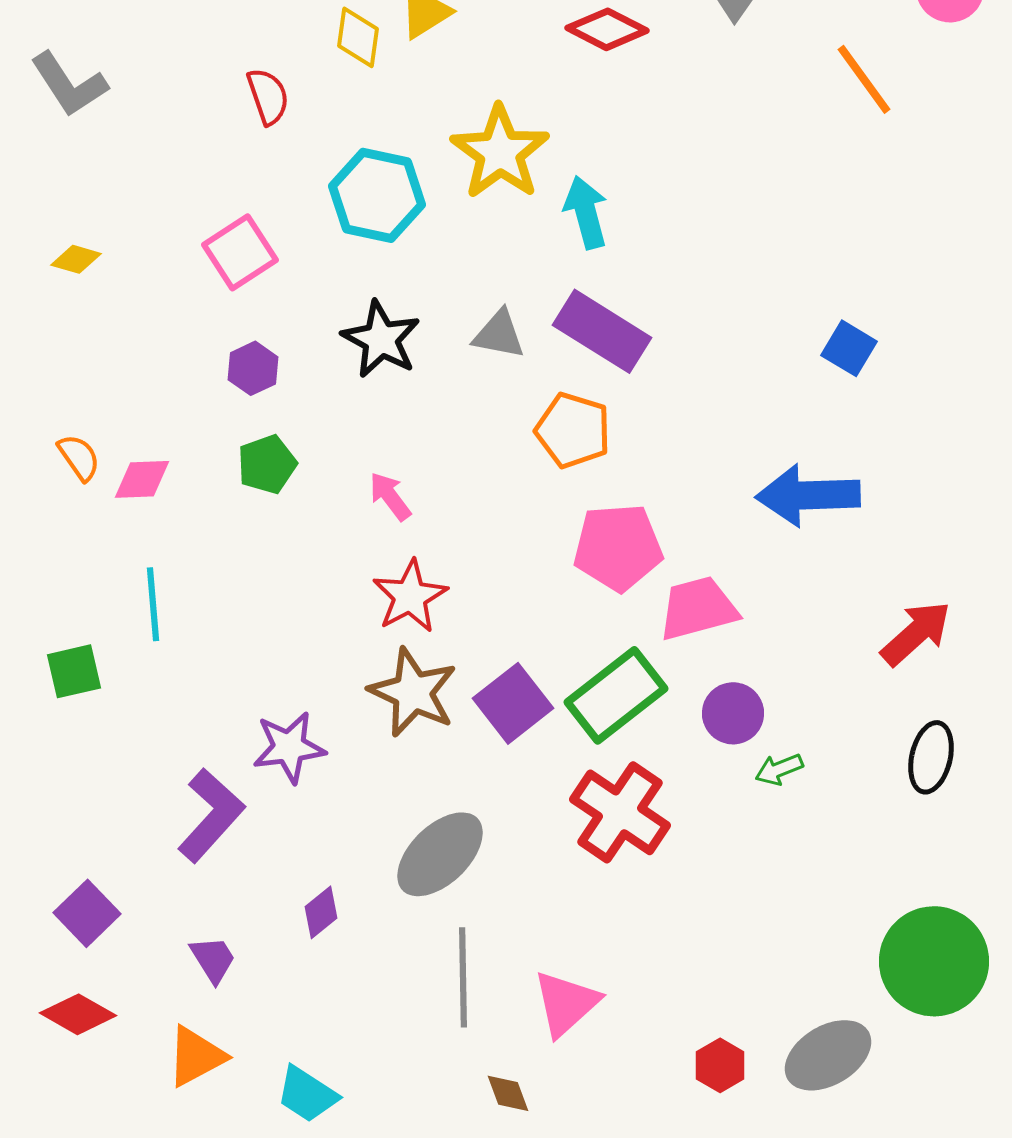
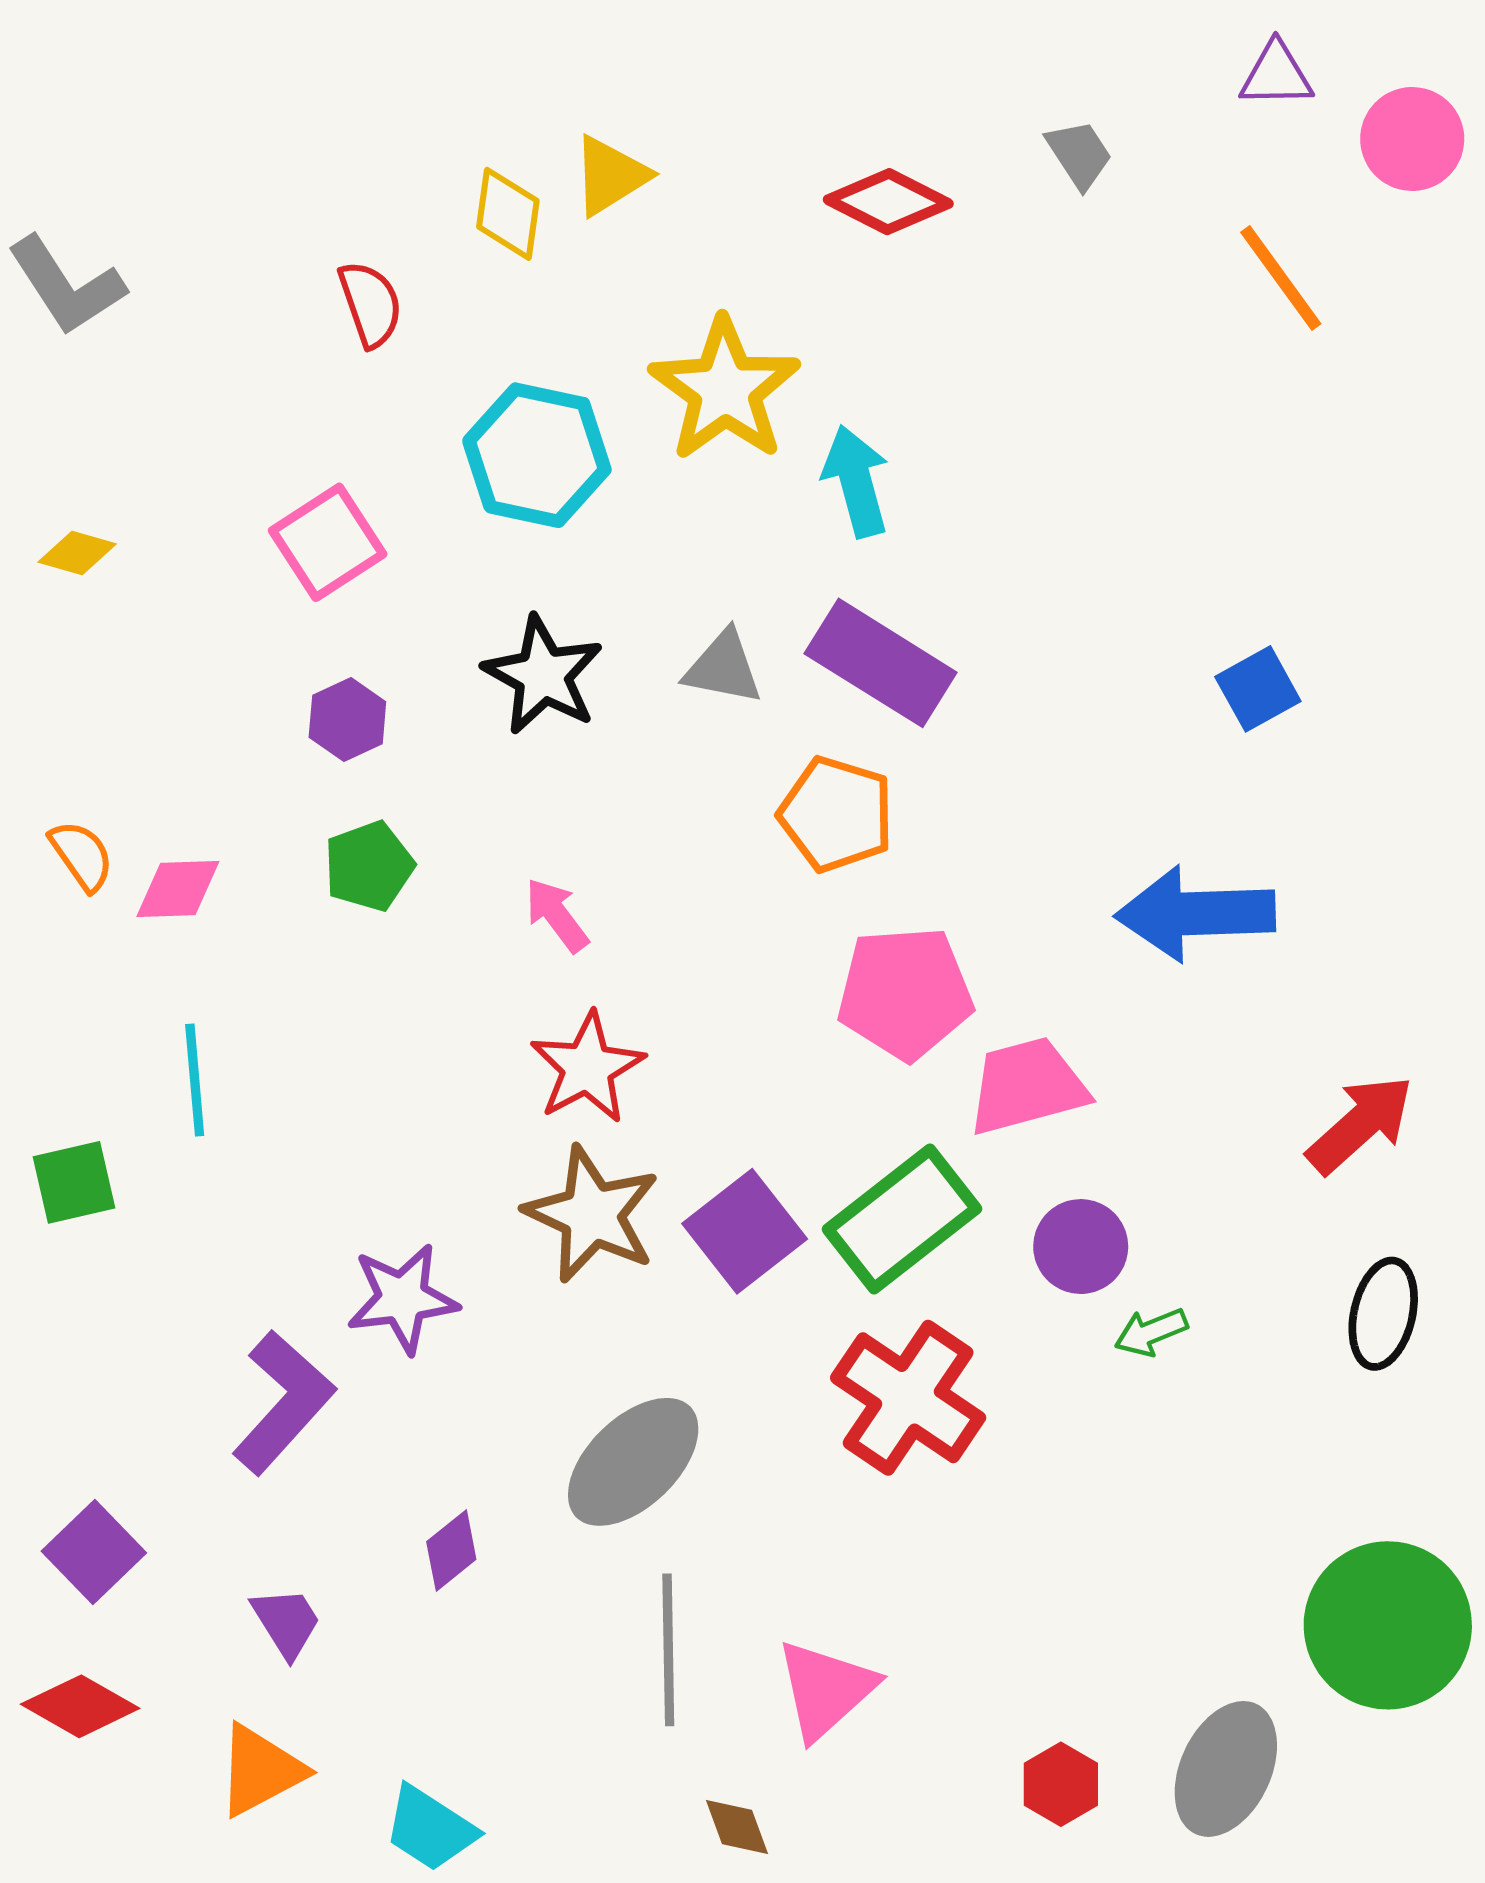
blue square: (849, 348) -> (1258, 689), turned 30
gray ellipse: (828, 1055) -> (1226, 1769), turned -34

